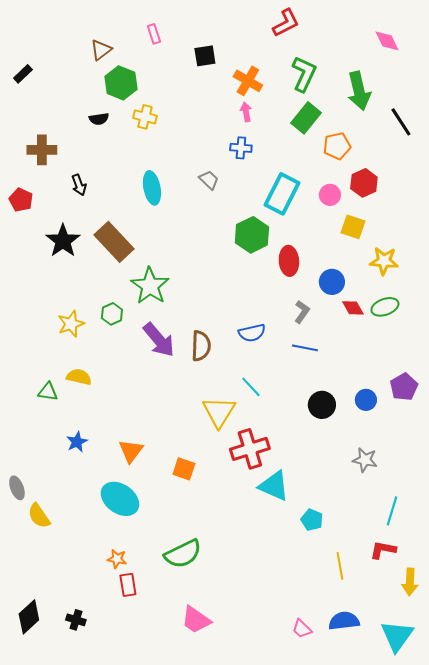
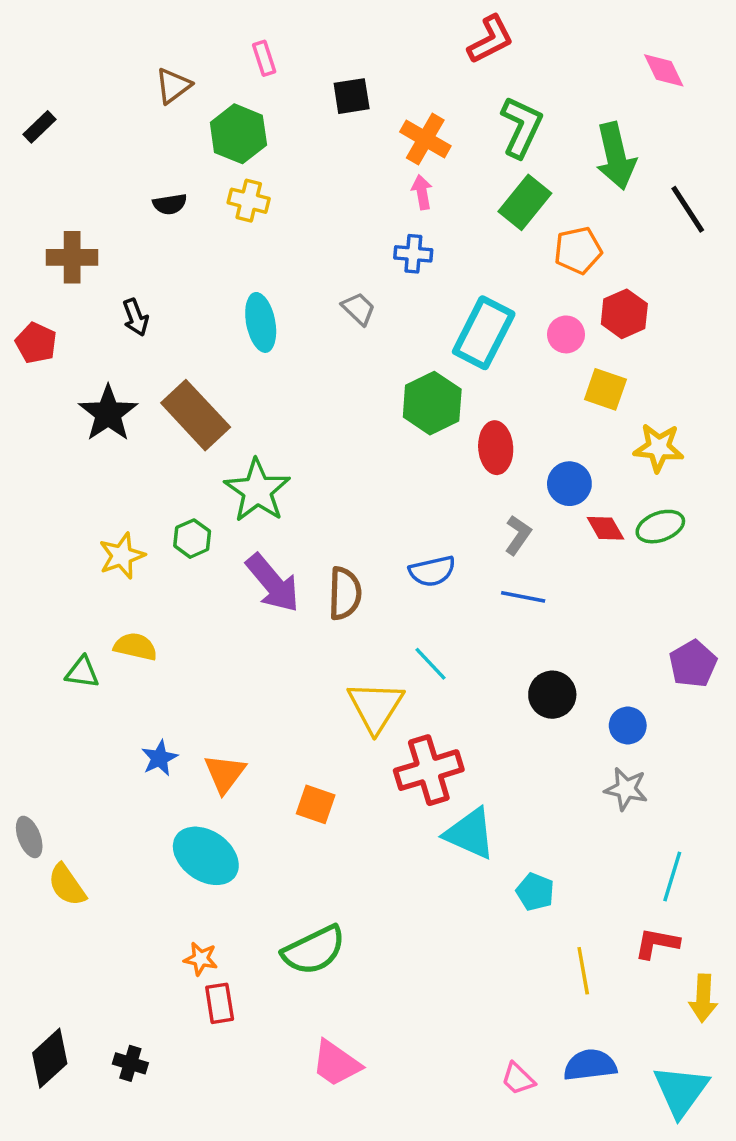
green hexagon: (121, 83) -> (238, 134), moved
blue circle: (366, 400) -> (628, 725), moved
blue star: (77, 442) -> (160, 758), moved

